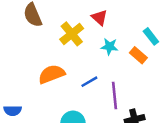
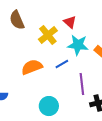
cyan star: (109, 46) -> (78, 45), size x1.5
blue line: (89, 82) -> (62, 64), moved

